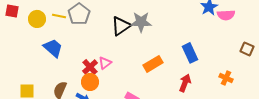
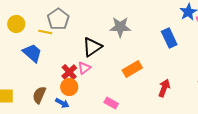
yellow line: (59, 16) -> (45, 32), moved
black triangle: (121, 26) -> (92, 47), moved
blue rectangle: (190, 53) -> (169, 38), moved

